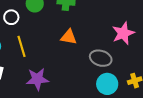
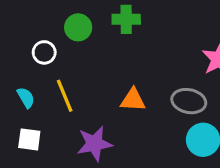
orange triangle: (69, 37) -> (133, 100), moved

